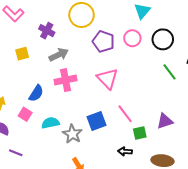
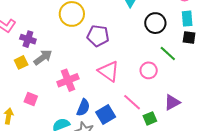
purple cross: (47, 31) -> (28, 39), moved
pink circle: (132, 38) -> (149, 70), moved
gray arrow: (59, 55) -> (43, 57), moved
blue semicircle: (36, 93) -> (83, 108), moved
pink square: (25, 114) -> (31, 99), moved

